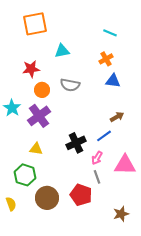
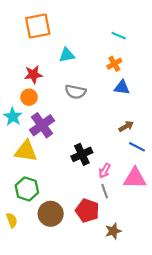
orange circle: (42, 90) -> (29, 97), moved
blue line: (104, 136) -> (137, 147), moved, turned 63
yellow triangle: (36, 149) -> (26, 151), moved, size x1.6
brown star: (121, 214) -> (113, 231), moved

